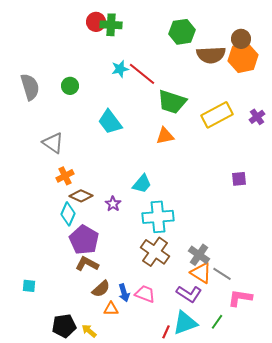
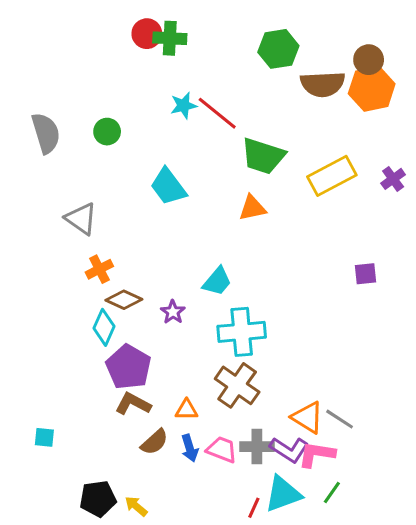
gray cross: (199, 255) -> (257, 447), moved, turned -35
pink L-shape: (240, 298) -> (317, 454), moved
orange triangle: (111, 309) -> (187, 410), moved

